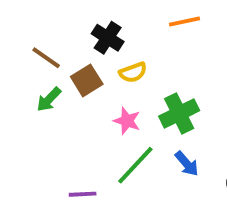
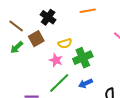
yellow semicircle: (133, 72) -> (65, 43), moved
blue arrow: (187, 164) -> (86, 83), turned 104

